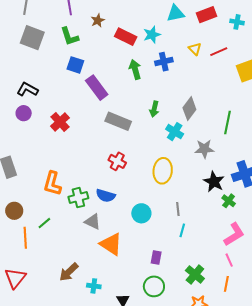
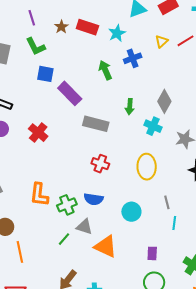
red rectangle: (126, 37) -> (87, 27), moved
yellow triangle: (195, 49) -> (162, 41), turned 40
green line: (44, 223) -> (64, 239), moved

